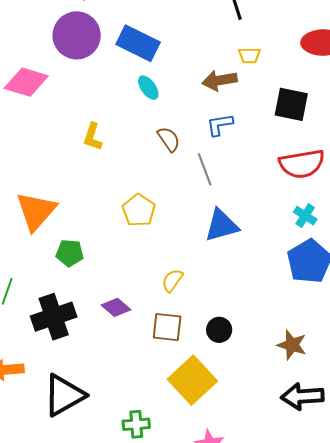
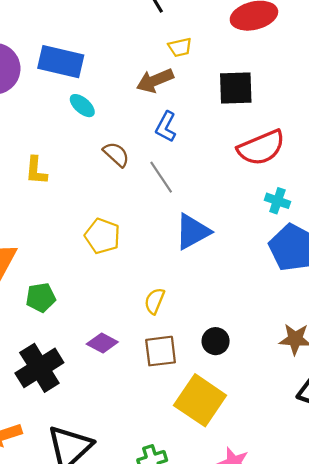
blue L-shape: (220, 125) -> (166, 127), turned -40

